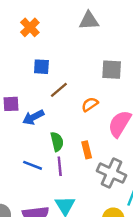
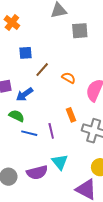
gray square: (112, 70) -> (80, 31), moved
orange semicircle: (90, 104) -> (69, 78), turned 72
green semicircle: (57, 142) -> (17, 116), moved, turned -42

